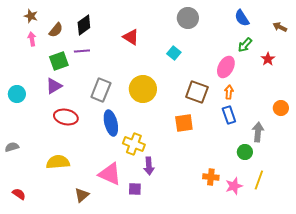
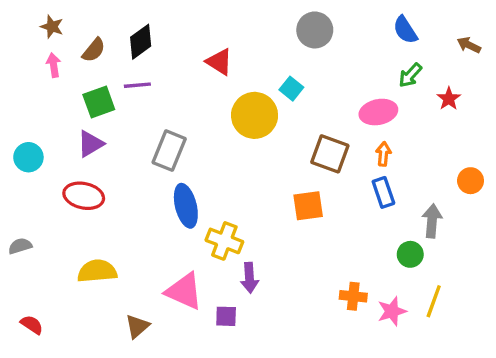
pink ellipse: (226, 67) -> (378, 112), turned 50
yellow circle: (143, 89) -> (255, 115), moved
red ellipse: (66, 117) -> (84, 196), moved

